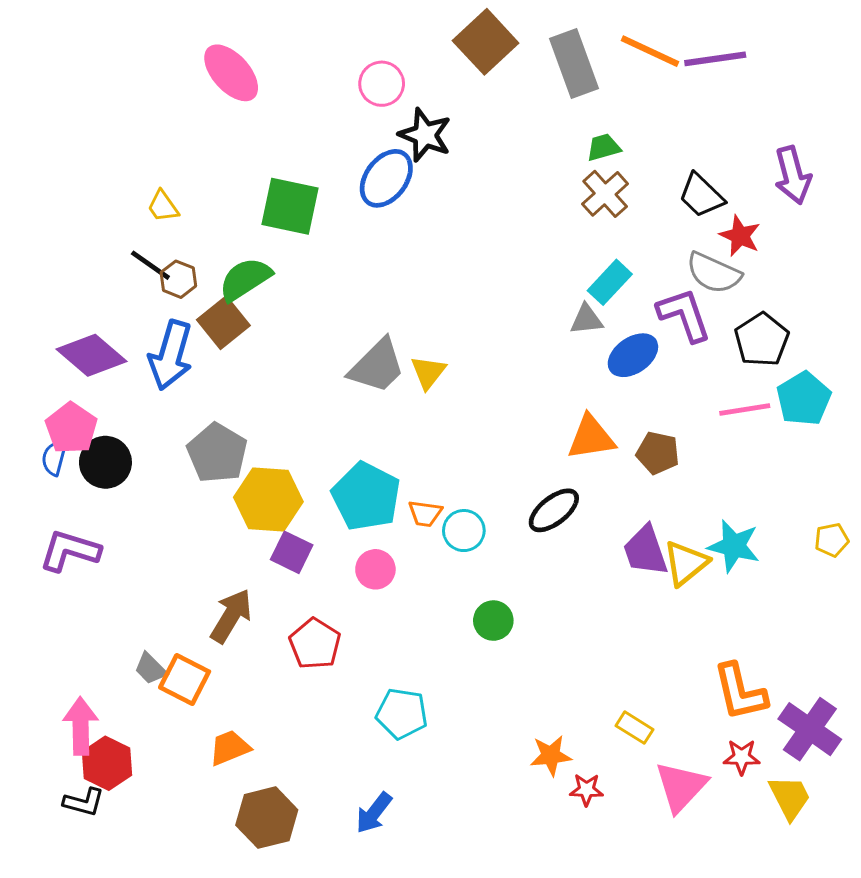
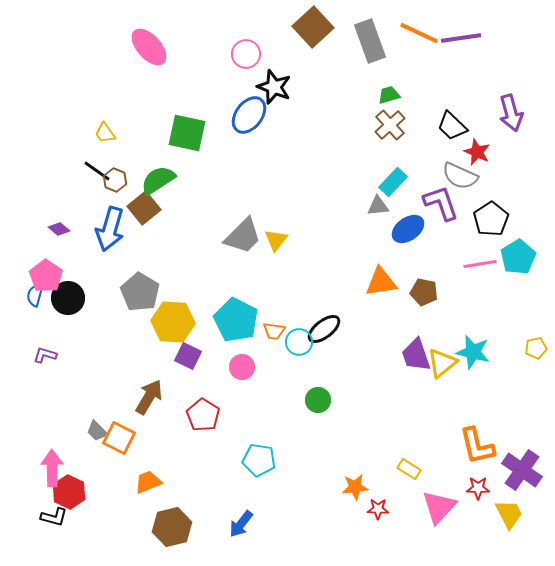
purple diamond: (91, 355) -> (59, 229), size x0.5
black ellipse: (554, 510) -> (324, 329), moved
purple L-shape: (70, 551) -> (45, 355), size x0.6

